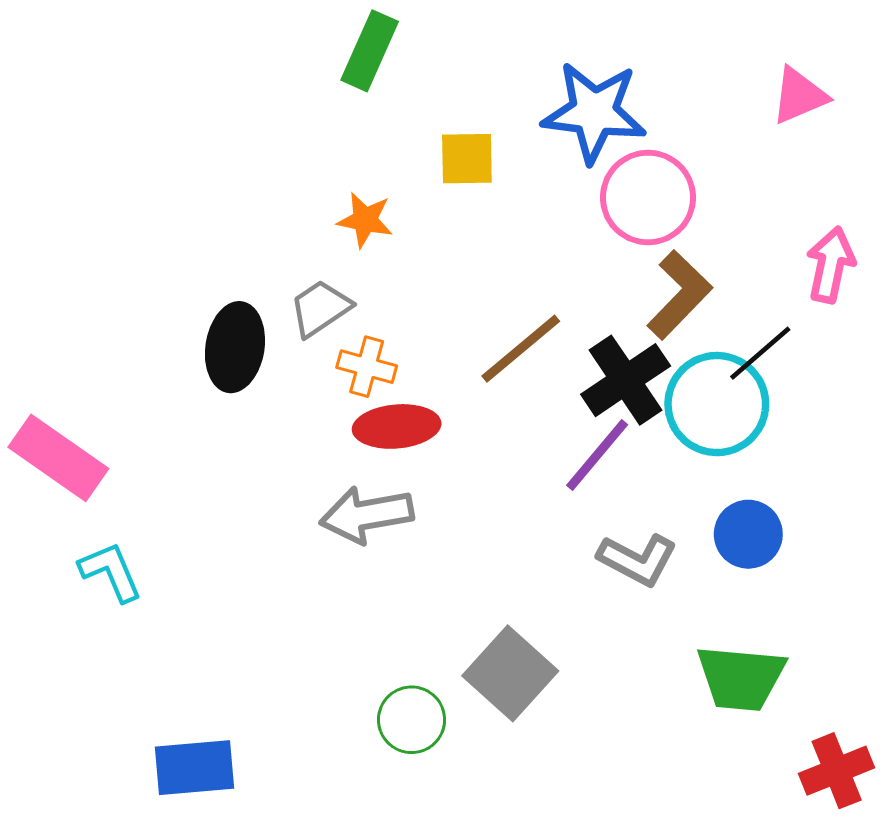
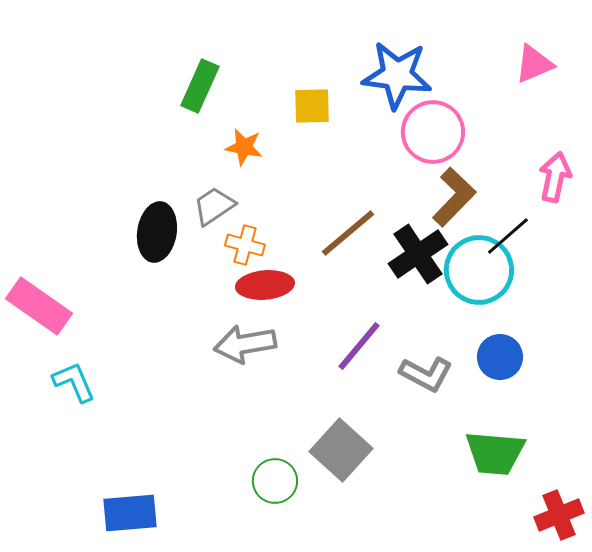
green rectangle: (370, 51) -> (200, 86), moved
purple line: (597, 455) -> (359, 346), moved

